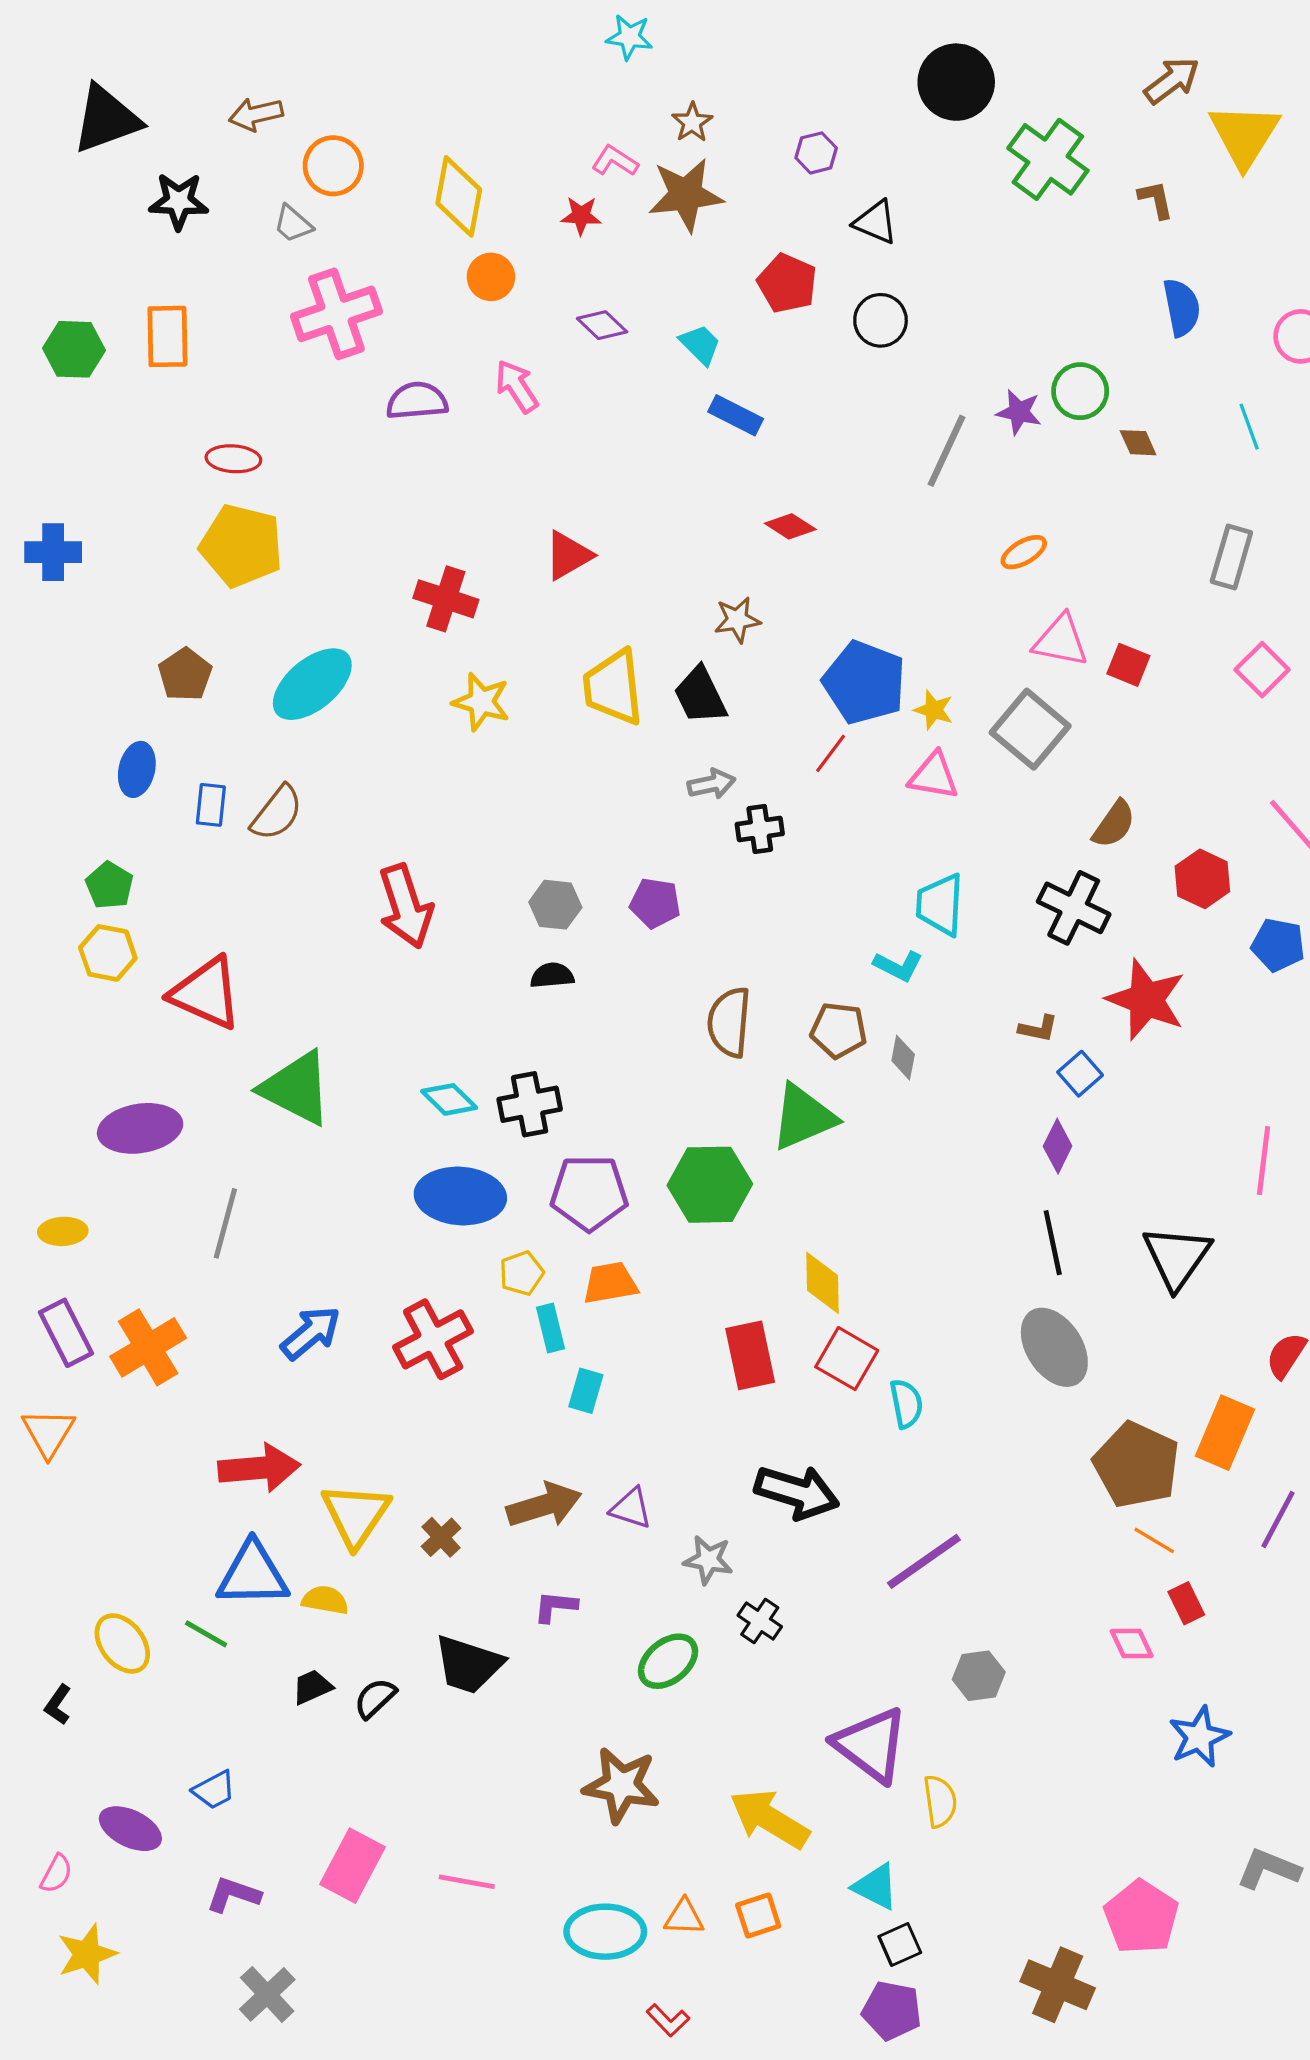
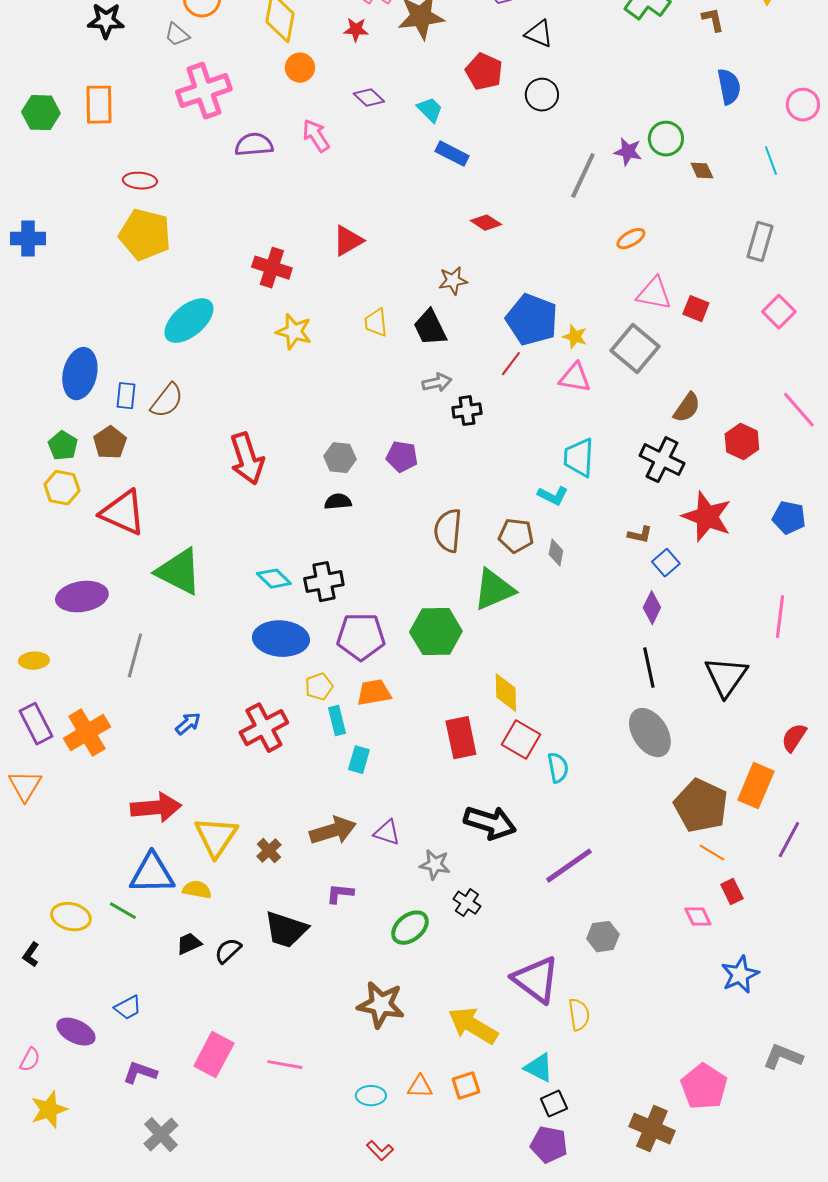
brown pentagon: (185, 674) -> (110, 443), moved
yellow trapezoid: (613, 687) -> (376, 323), size x0.6
blue ellipse: (137, 769) -> (80, 374), size x1.5
blue pentagon: (1278, 945) -> (789, 518), moved
blue arrow: (311, 1333) -> (188, 724), size x0.7
yellow ellipse: (122, 1644) -> (71, 917), turned -39
cyan ellipse: (605, 1932) -> (371, 1096), size x0.6
red L-shape: (668, 2020) -> (380, 1151), moved

